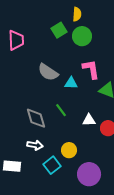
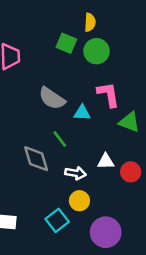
green square: (59, 30) -> (66, 43), turned -35
green line: (61, 110) -> (60, 139), moved
white arrow: (35, 145) -> (76, 173), moved

